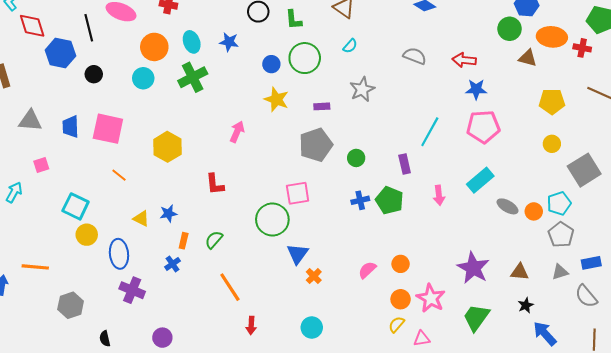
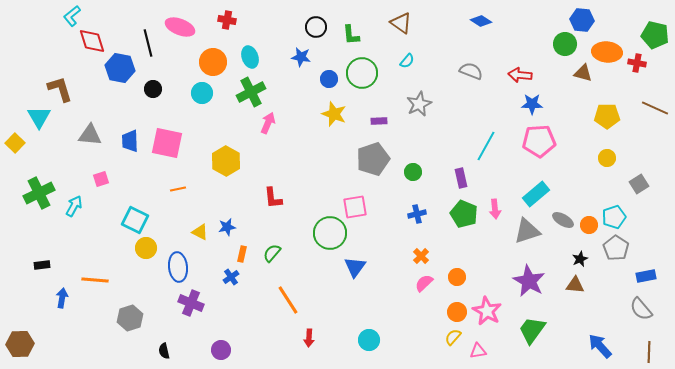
blue star: (229, 42) -> (301, 57), moved
pink arrow: (237, 132) -> (268, 123), moved
gray square: (584, 170) -> (639, 184), size x0.6
orange line: (119, 175) -> (178, 189), turned -49
green pentagon: (389, 200) -> (464, 214), moved
gray triangle: (560, 272) -> (527, 231), moved, size x1.6
orange cross: (314, 276) -> (421, 256), moved
black star: (526, 305) -> (580, 259), moved

